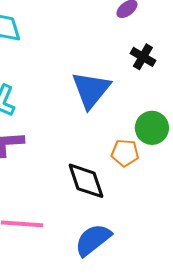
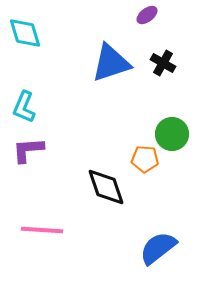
blue triangle: (91, 90) -> (111, 63), moved, turned 33
blue semicircle: (93, 240) -> (158, 248), moved

